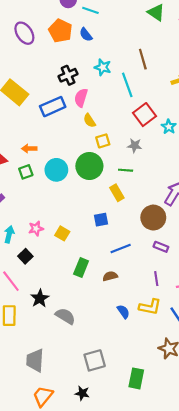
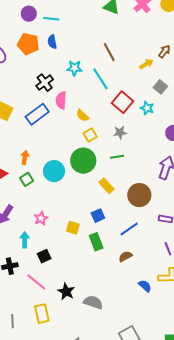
blue semicircle: (86, 35) -> (52, 42), turned 40
yellow semicircle: (90, 121) -> (82, 116), moved
orange arrow: (29, 149) -> (25, 157), turned 112
yellow rectangle: (117, 193) -> (106, 186), moved
brown circle: (153, 218) -> (139, 195), moved
blue square: (101, 220) -> (98, 216), moved
pink star: (36, 229) -> (41, 218), moved
black square: (25, 256) -> (44, 256), turned 32
green rectangle: (81, 268) -> (96, 242), moved, turned -30

